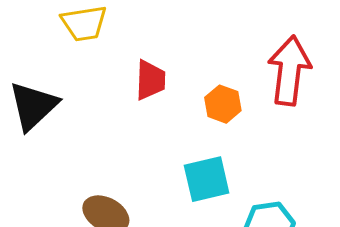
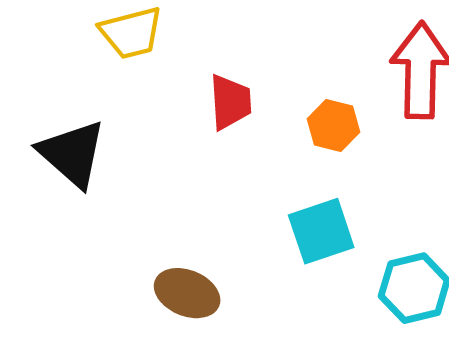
black triangle: (33, 106) -> (72, 154), turned -30

